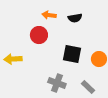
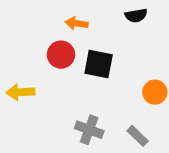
black semicircle: (75, 18) -> (136, 16), moved
black square: (72, 54) -> (99, 64), moved

